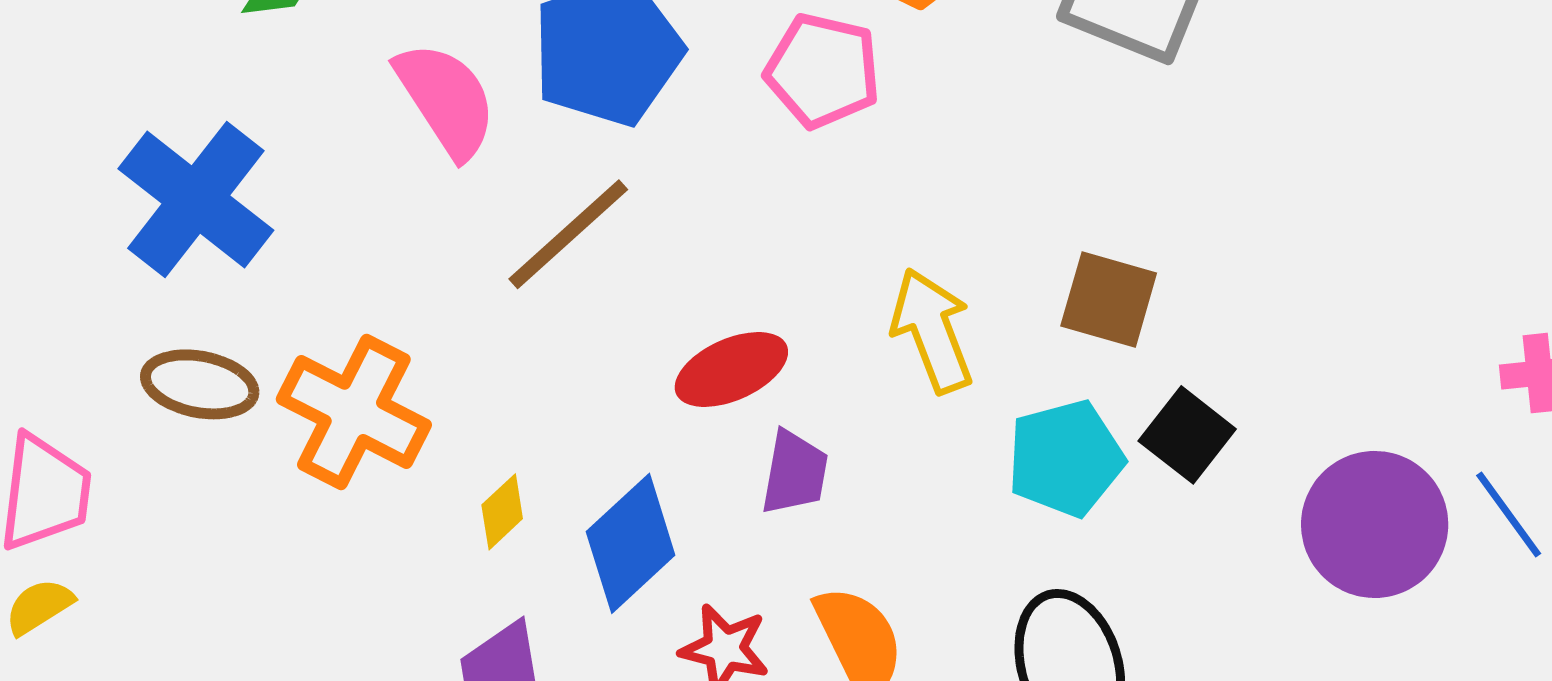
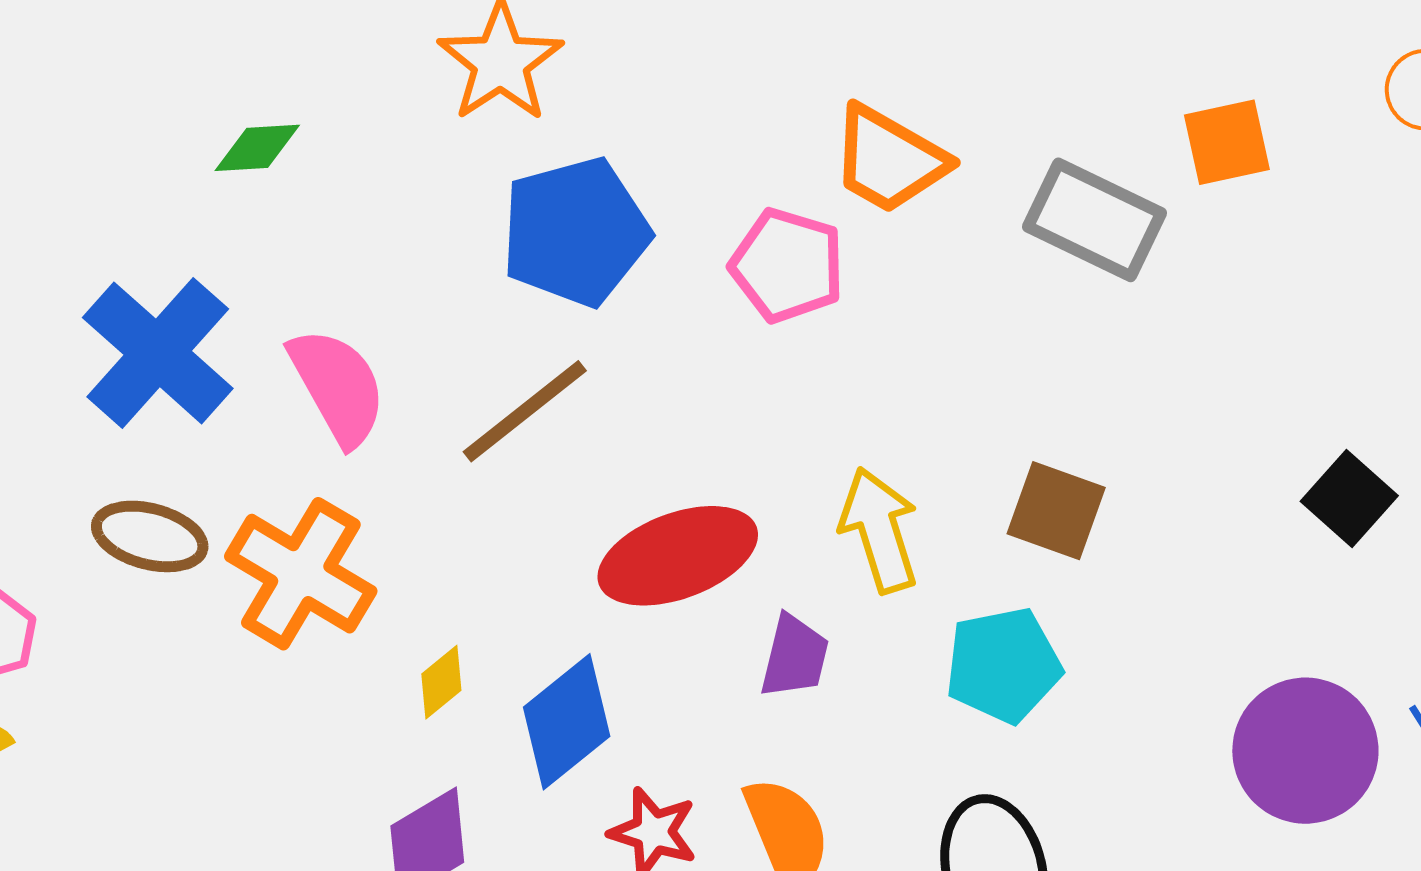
pink semicircle: (446, 100) -> (338, 386), moved
red ellipse: (731, 369) -> (678, 556), size x1.4
black square: (1187, 435) -> (1349, 498), moved
purple trapezoid: (795, 473) -> (795, 656), moved

